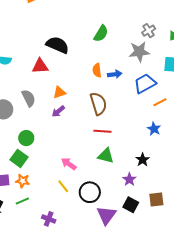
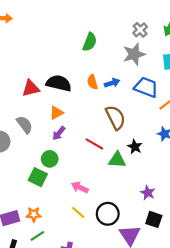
black semicircle: (57, 45) -> (59, 83), moved
blue trapezoid: (145, 84) -> (146, 87), turned 60
brown semicircle: (98, 104) -> (115, 118), moved
red line: (102, 131) -> (94, 144), moved, turned 36
green circle: (26, 138) -> (50, 159), moved
green triangle: (106, 156) -> (117, 160), moved
green square: (19, 158) -> (38, 177), moved
black star: (143, 160) -> (135, 147), moved

